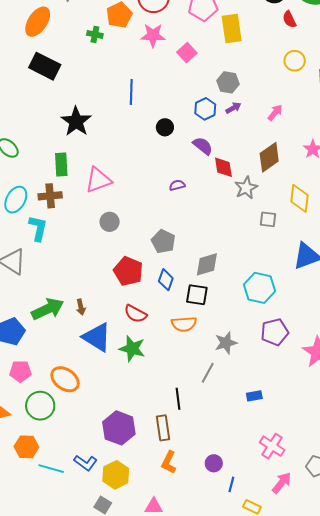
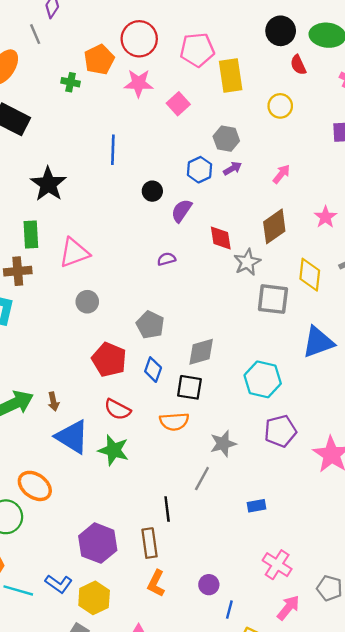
yellow circle: (295, 61) -> (280, 106), moved
purple semicircle: (203, 146) -> (181, 211), moved, turned -95
gray square: (268, 219) -> (273, 299), size x1.6

